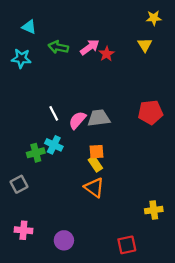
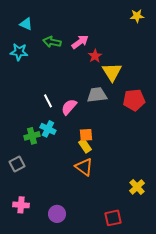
yellow triangle: (145, 45) -> (112, 72), moved, size x1.5
red star: (107, 54) -> (95, 56), moved
gray trapezoid: (99, 118) -> (97, 95), moved
yellow cross: (154, 210) -> (137, 187), turned -35

